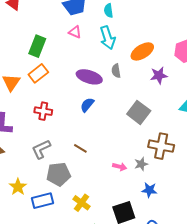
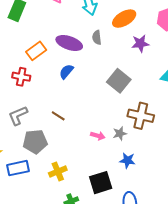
orange rectangle: (38, 73) -> (36, 51), moved
yellow cross: (82, 203) -> (58, 171), turned 30

